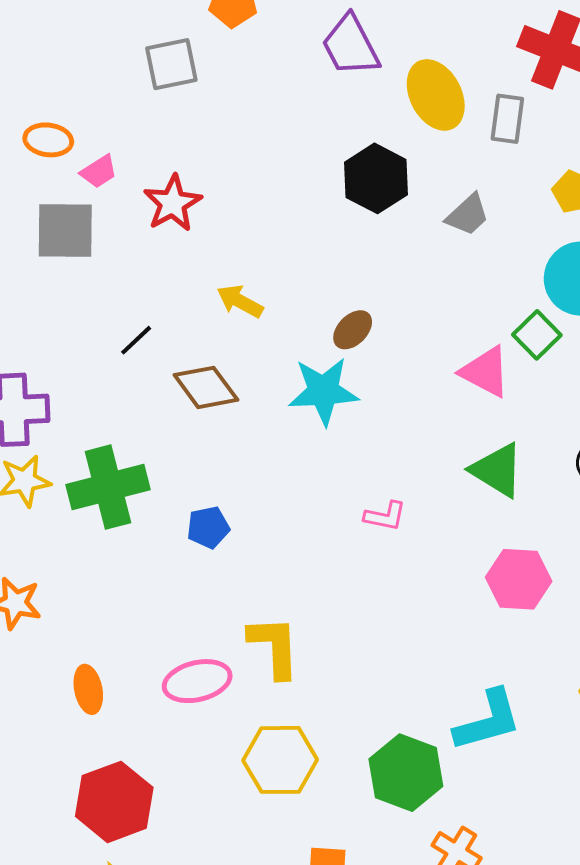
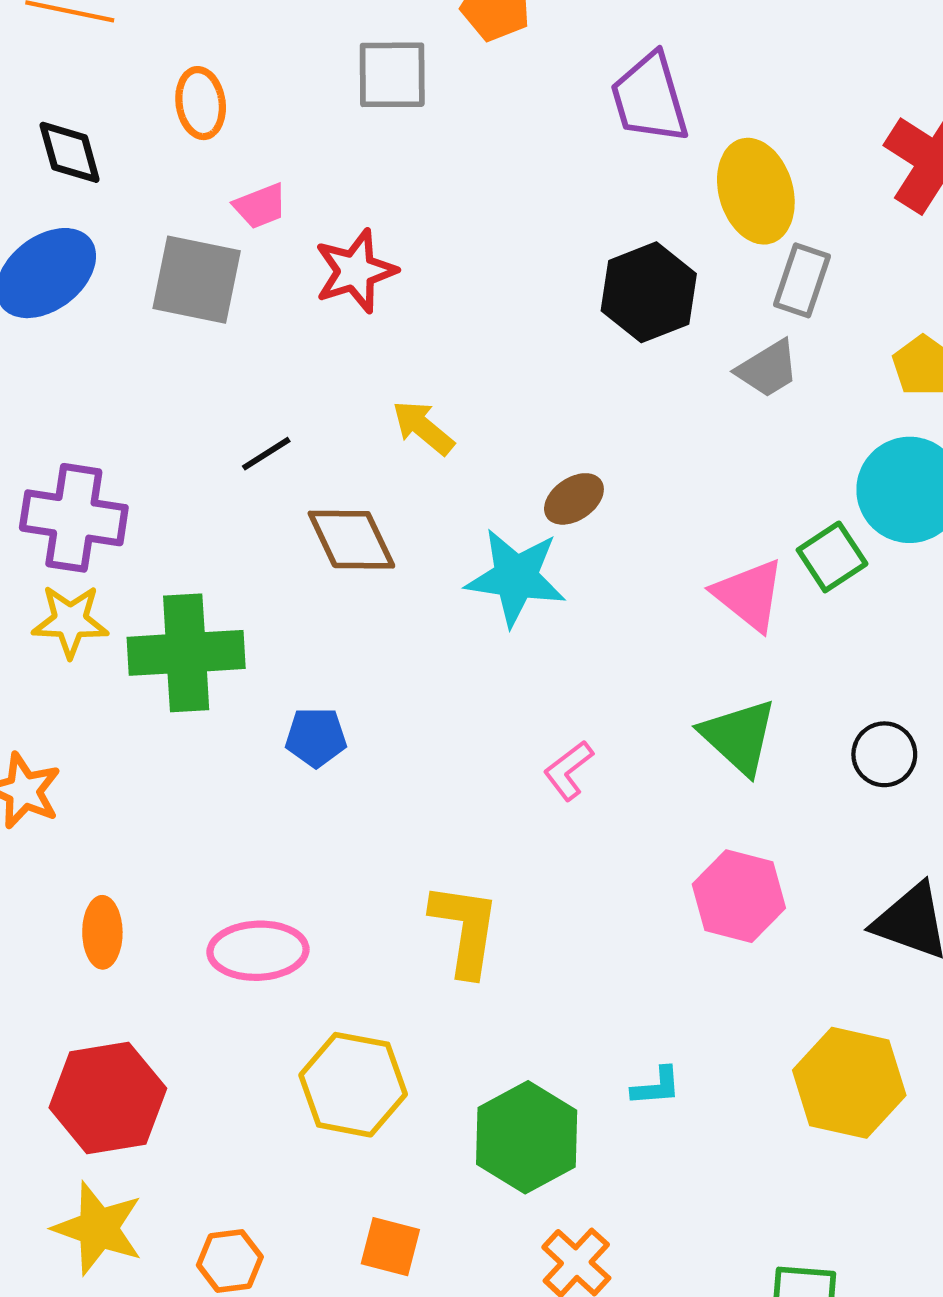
gray rectangle: (507, 119) -> (802, 280), moved
orange ellipse: (48, 140) -> (201, 103), moved, turned 63
pink L-shape: (385, 516) -> (568, 770), turned 120
yellow L-shape: (274, 647) -> (465, 929), moved
cyan L-shape: (488, 720) -> (656, 1087), size x0.5

